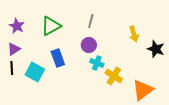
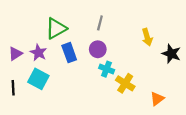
purple star: (17, 26) -> (38, 53), moved
blue rectangle: (58, 58) -> (69, 53), moved
black line: (12, 68) -> (13, 88), moved
orange triangle: (143, 90) -> (157, 99), size x0.6

